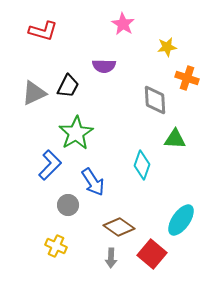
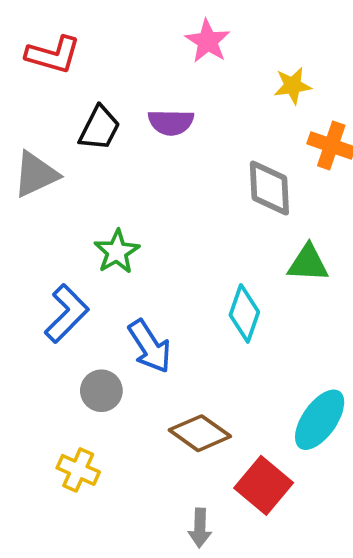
black trapezoid: (68, 86) -> (99, 128), moved
green star: (76, 133) -> (117, 252), size x0.7
gray arrow: (111, 258) -> (200, 528), moved

